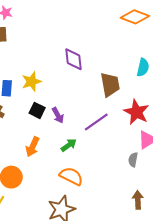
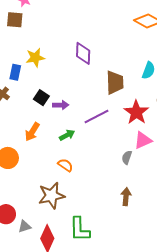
yellow star: (31, 82) -> (35, 58), moved
purple arrow: (58, 115) -> (61, 105), turned -70
orange semicircle: (71, 176) -> (65, 165), size x0.7

